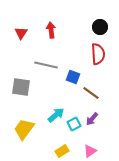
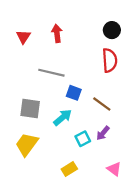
blue square: (73, 77) -> (74, 93), moved
gray square: (21, 87) -> (30, 108), moved
cyan arrow: (56, 115) -> (63, 117), moved
pink triangle: (90, 151) -> (114, 169), moved, turned -48

